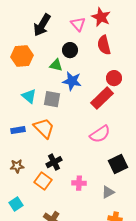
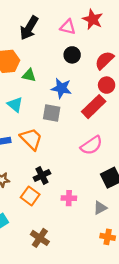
pink triangle: (78, 24) -> (68, 27), turned -35
red semicircle: (104, 45) -> (104, 60), moved, turned 60
black circle: (70, 50) -> (72, 55), moved
green triangle: (56, 65) -> (29, 75), moved
gray square: (52, 99) -> (52, 113), moved

